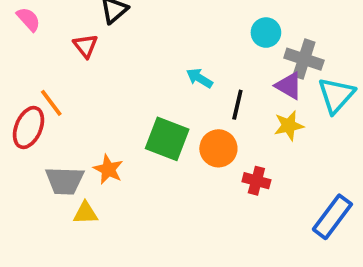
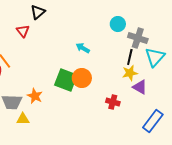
purple triangle: (289, 86) -> (140, 87), moved
black line: (237, 105) -> (130, 57), moved
orange circle: (218, 148) -> (82, 78), moved

